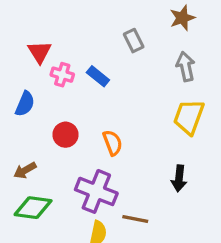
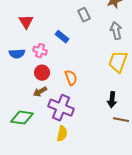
pink cross: (62, 75) -> (40, 51), moved
blue semicircle: (25, 104) -> (17, 54), turned 63
brown arrow: (25, 170) -> (40, 92), moved
brown line: (135, 219) -> (121, 120), moved

